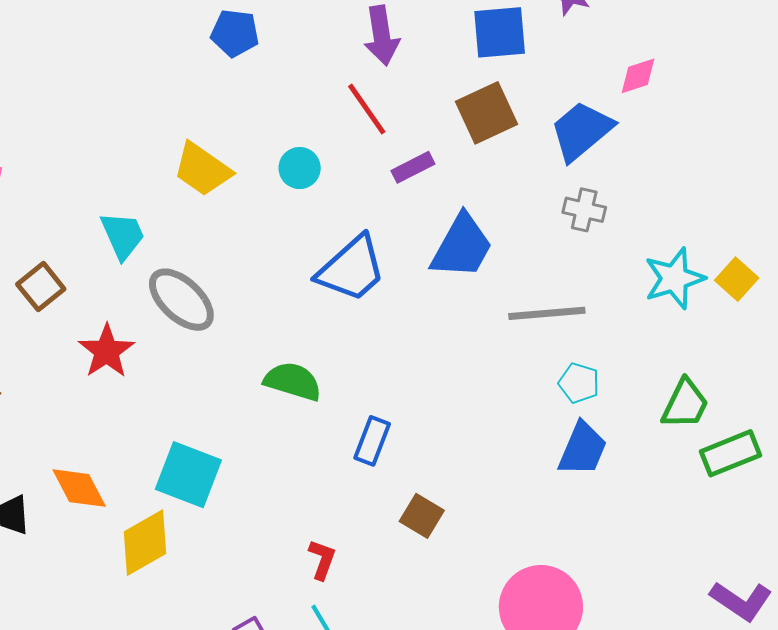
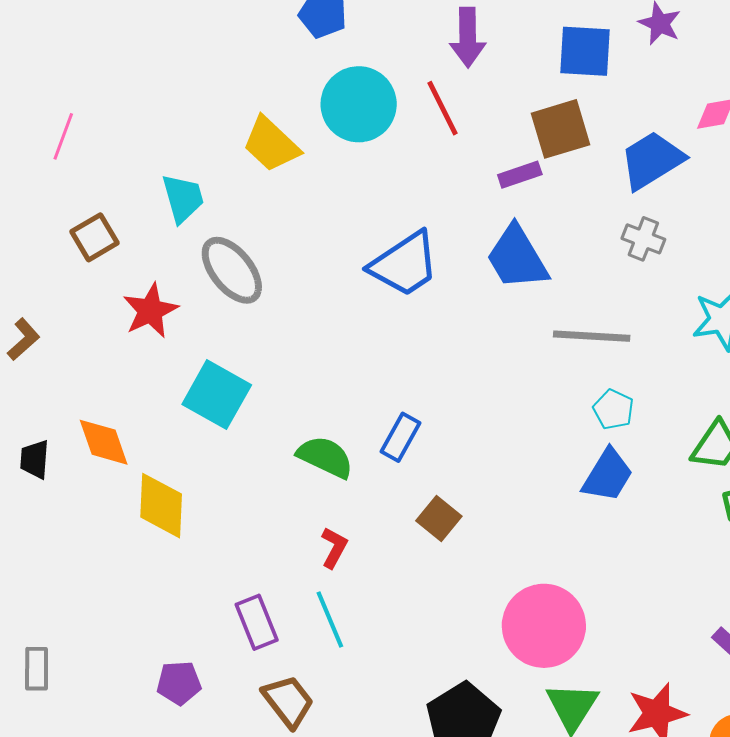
purple rectangle: (413, 167) -> (520, 175), moved
cyan circle: (300, 168) -> (359, 104), moved, size x1.8
blue trapezoid: (462, 246) -> (517, 258), turned 112
green semicircle: (293, 381) -> (325, 457), moved
cyan square: (188, 475) -> (217, 395), moved
yellow diamond: (145, 543) -> (161, 506), turned -66

